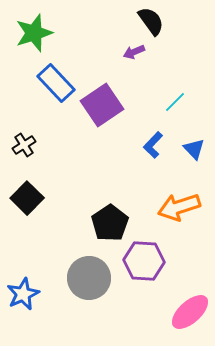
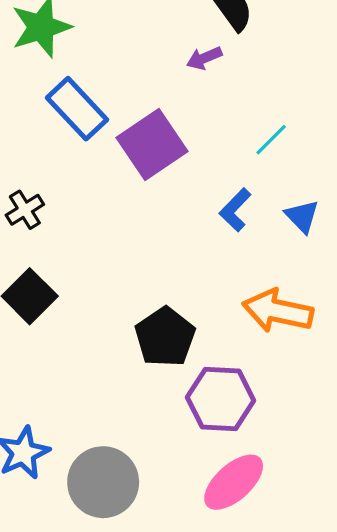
orange arrow: (179, 207) -> (278, 311), turned 30
gray circle: (89, 278) -> (103, 482), moved
pink ellipse: (190, 312) -> (234, 482), moved

